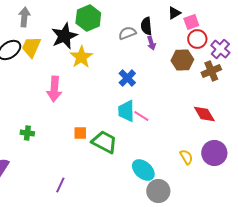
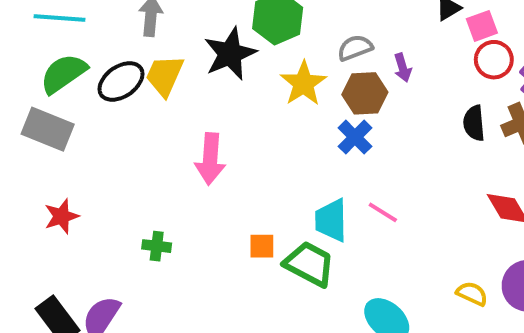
black semicircle: (146, 26) -> (474, 123), moved
yellow star: (81, 57) -> (303, 83), moved
brown hexagon: (182, 60) -> (365, 93), moved
cyan trapezoid: (126, 111) -> (331, 220), moved
yellow semicircle: (186, 157) -> (472, 294), turned -35

